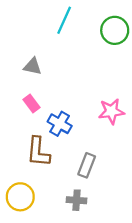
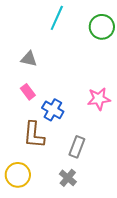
gray cross: (76, 200) -> (68, 178), turned 36

